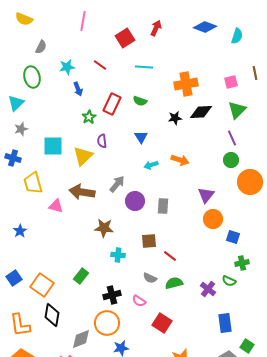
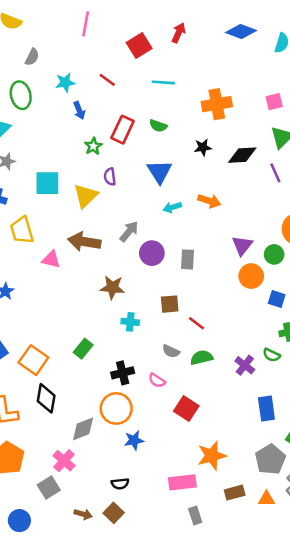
black diamond: (201, 112) -> (242, 155), moved
blue triangle: (141, 137) -> (159, 172), size x1.5
green circle: (231, 160) -> (274, 254), moved

